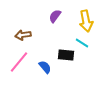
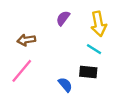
black rectangle: (66, 55) -> (88, 72), moved
blue semicircle: (45, 67) -> (65, 85), moved

